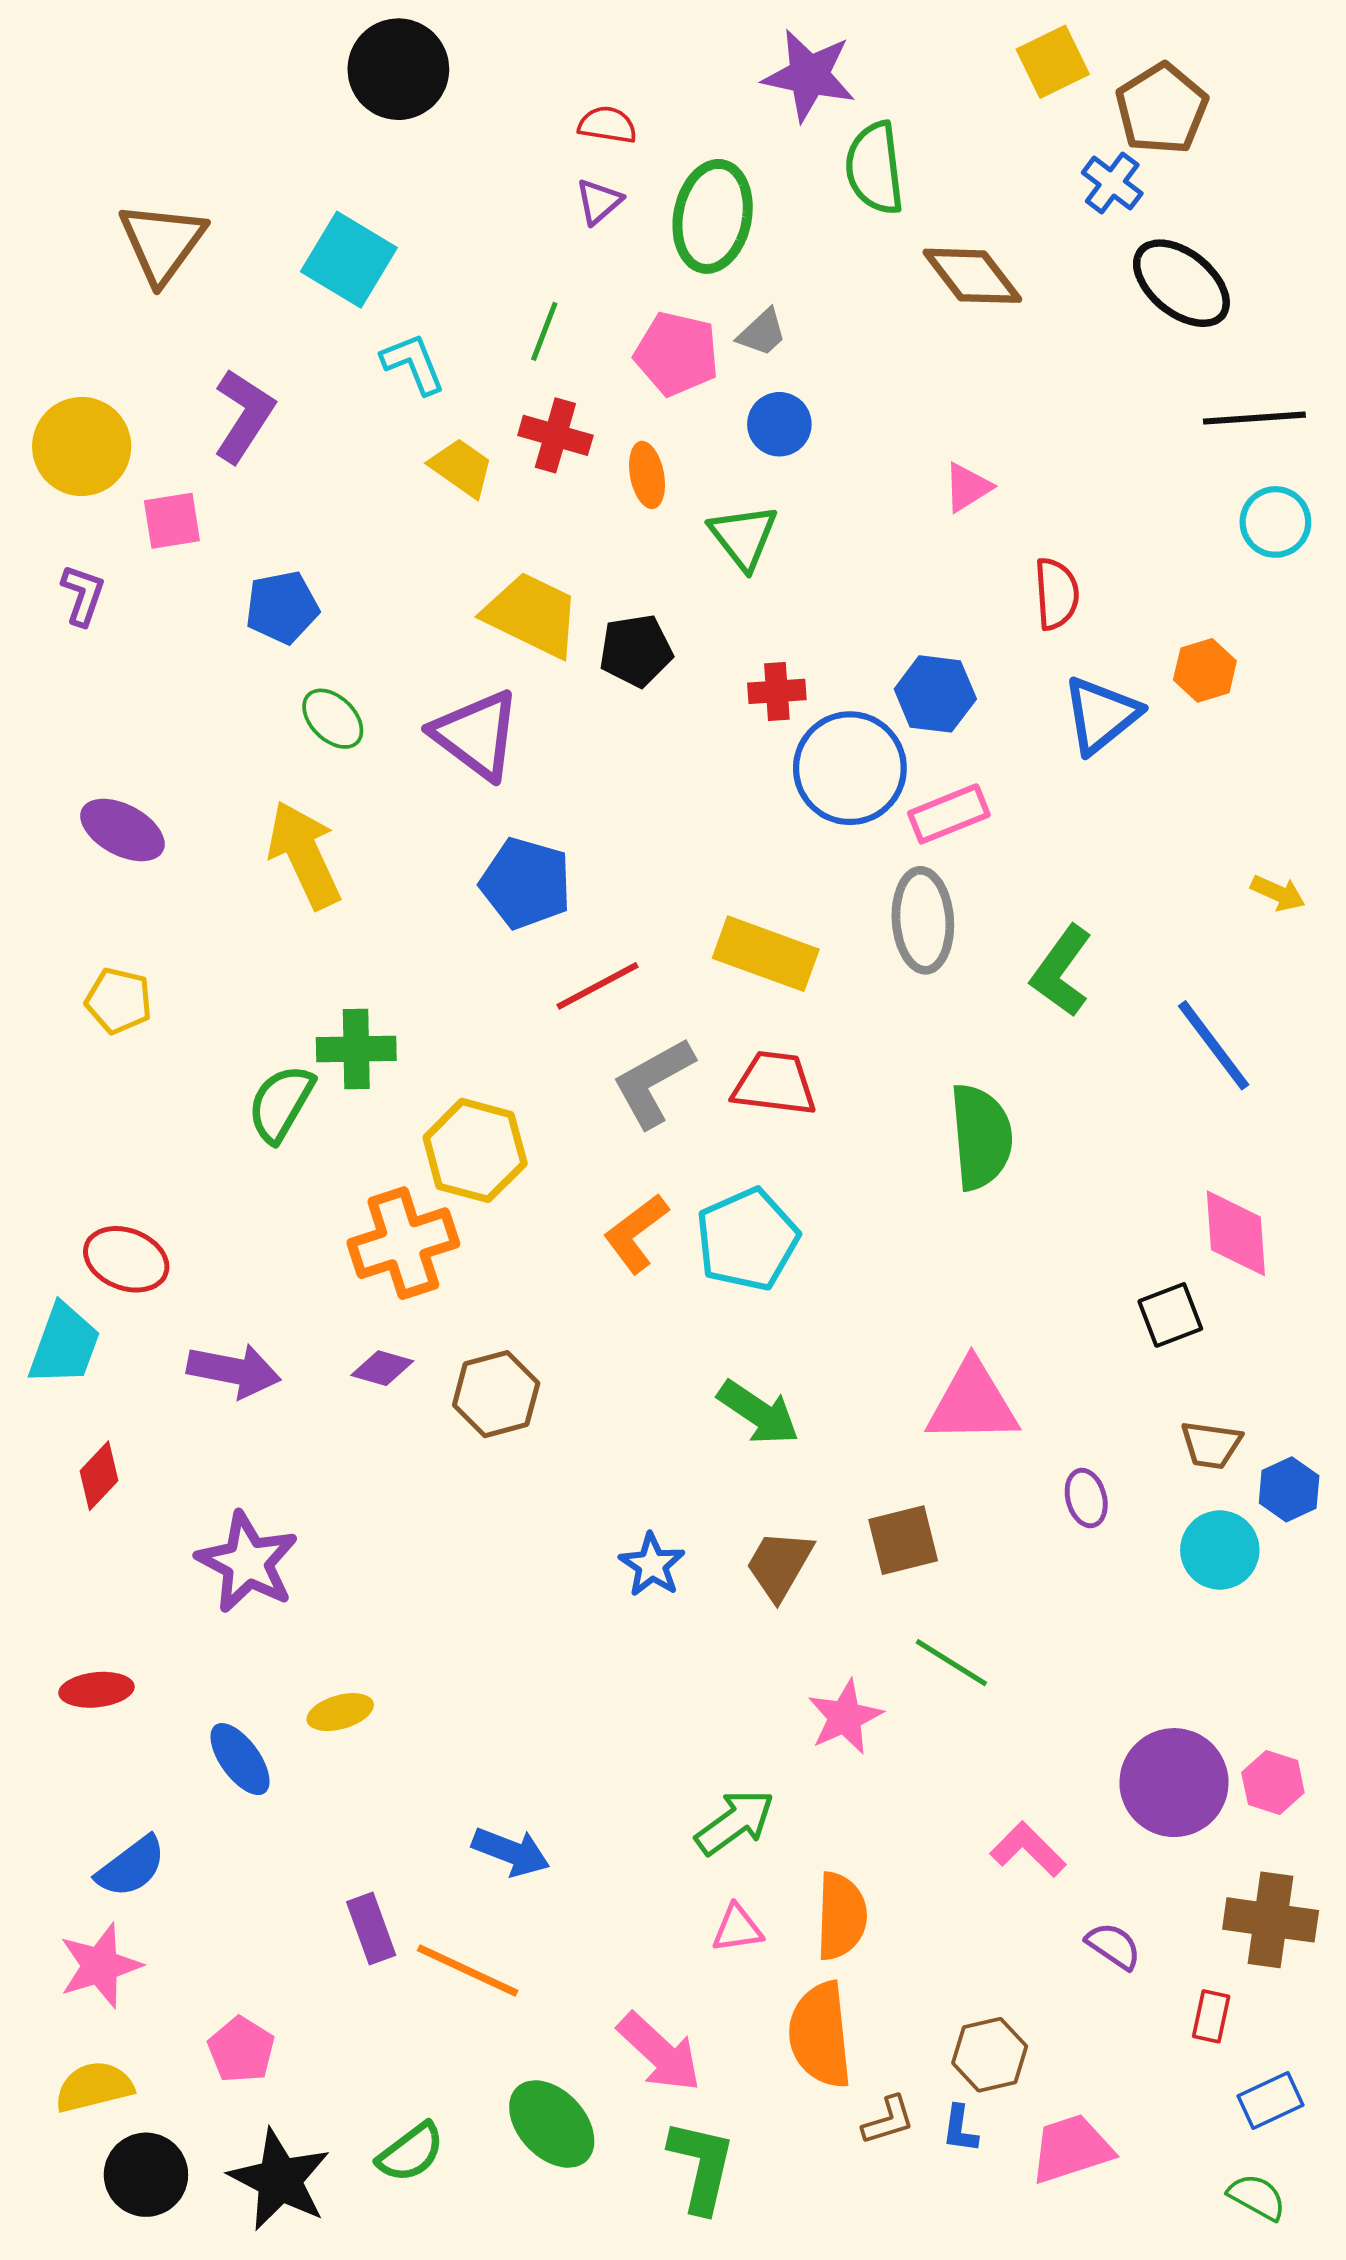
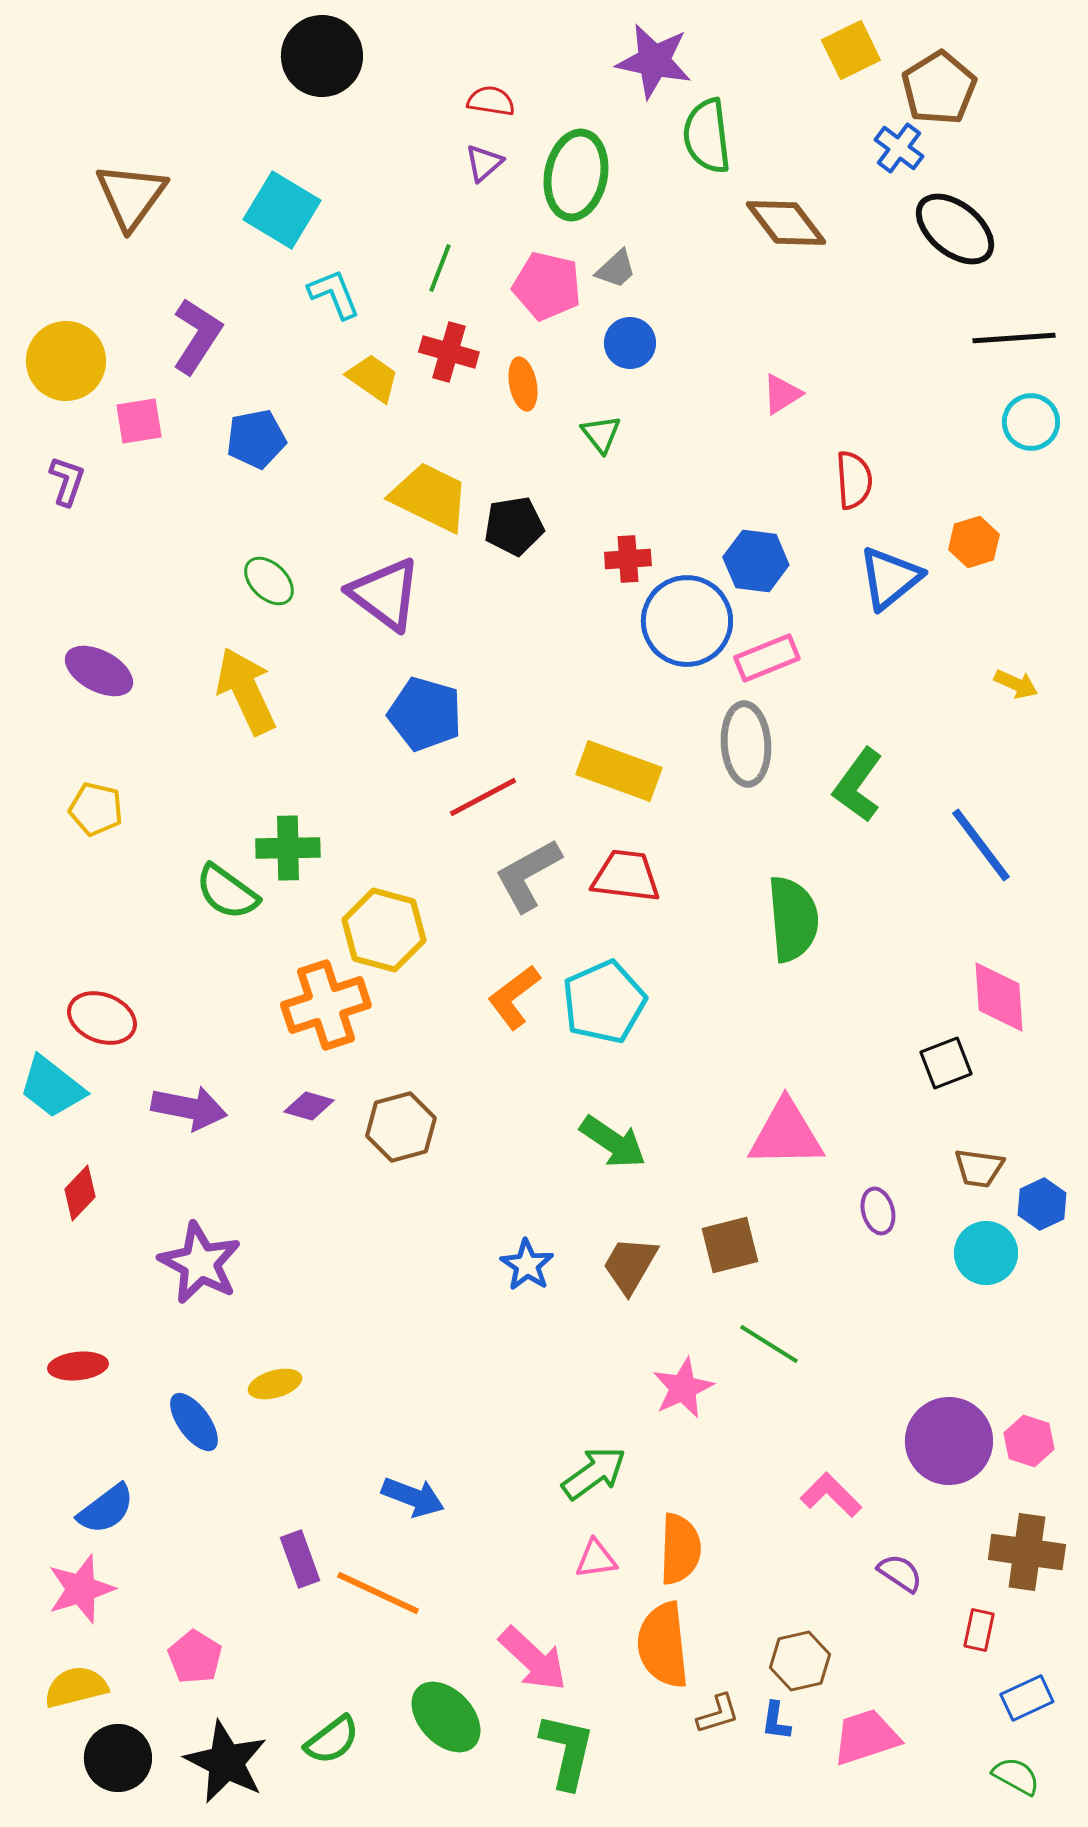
green triangle: (744, 537) -> (601, 434), size x0.7
blue pentagon: (282, 607) -> (256, 439), moved
yellow arrow: (1278, 893) -> (1016, 684), moved
green semicircle: (281, 1103) -> (227, 892), turned -84
cyan trapezoid: (64, 1345) -> (52, 1087), turned 108

